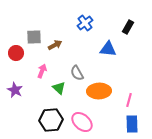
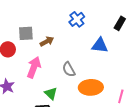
pink arrow: (42, 71) -> (34, 67), size x1.5
green triangle: (59, 88) -> (51, 93), moved

